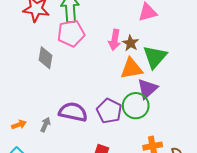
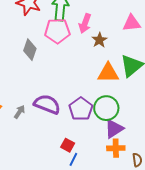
pink arrow: (115, 40) -> (85, 23), moved
brown star: (131, 43) -> (99, 40), moved
purple triangle: (147, 89) -> (114, 129), moved

